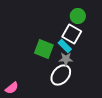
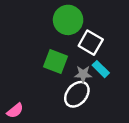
green circle: (78, 16) -> (68, 20), moved, size x1.5
cyan rectangle: (65, 46) -> (101, 69), moved

